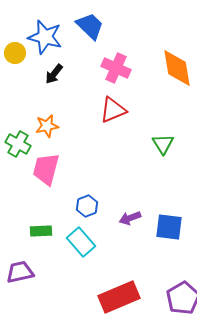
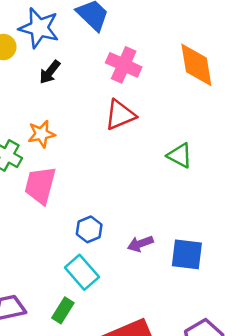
green triangle: (163, 144) -> (180, 155), turned -30
green rectangle: (41, 231) -> (63, 310), moved, turned -55

